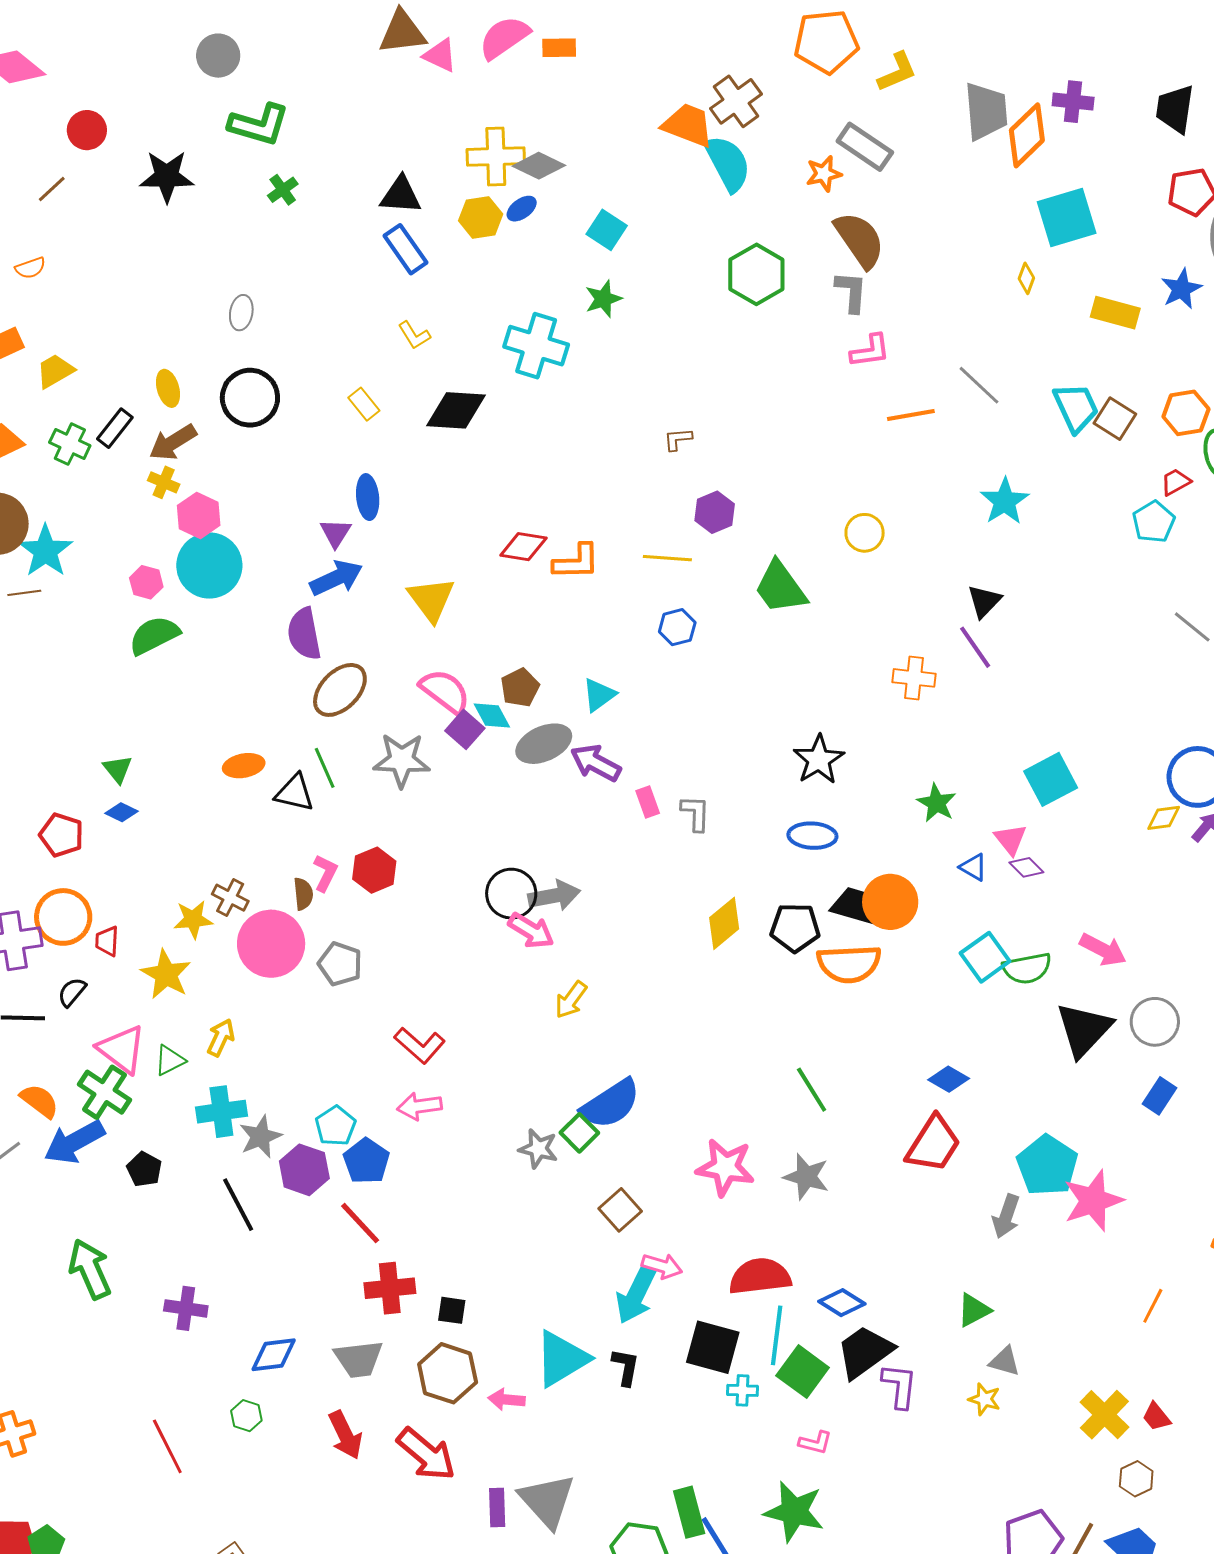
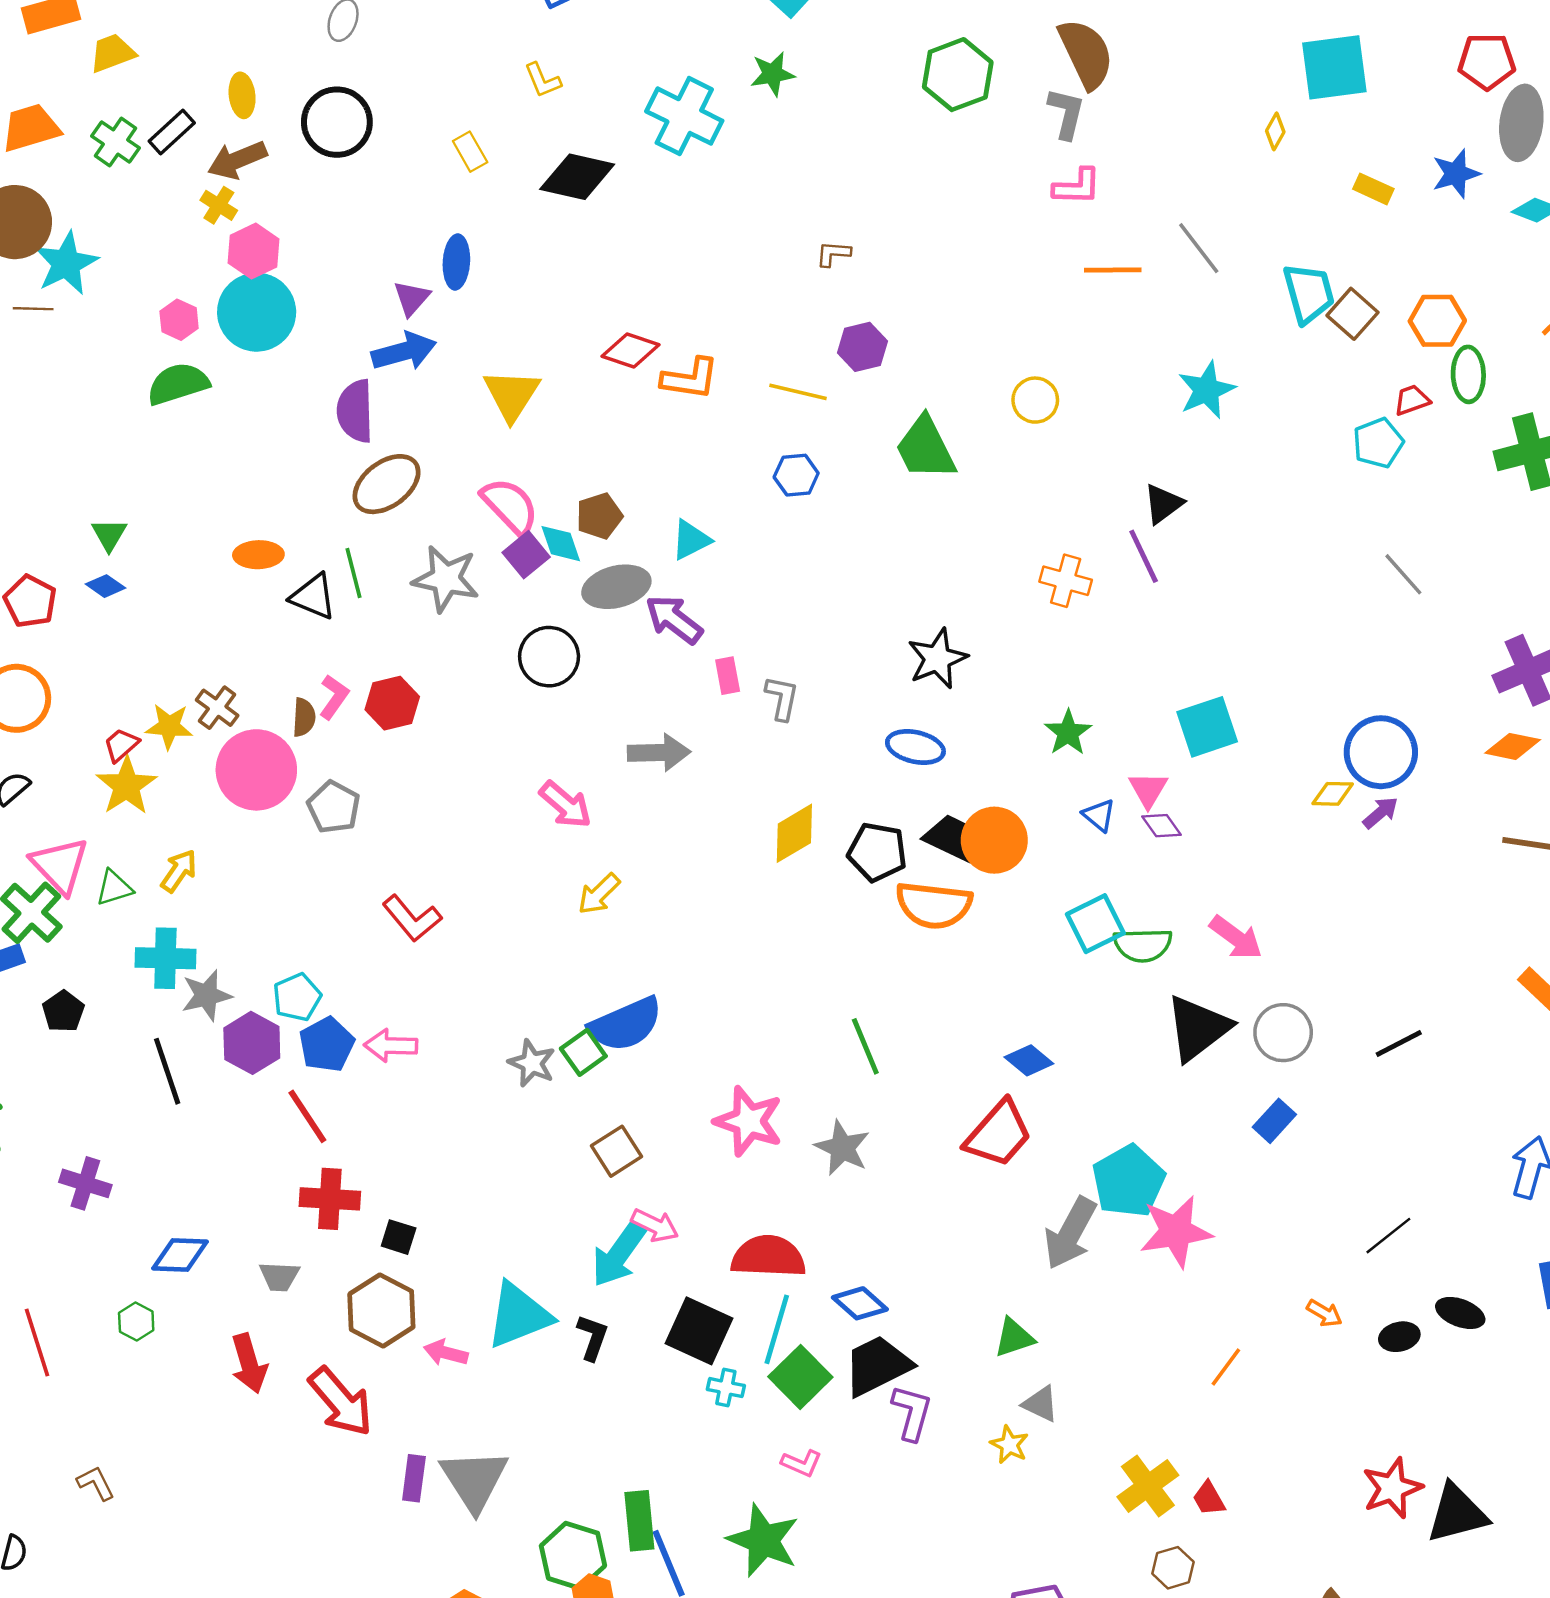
yellow rectangle: (1115, 313) -> (1373, 189), size x0.7
black circle: (511, 894) -> (549, 657), moved
gray arrow: (554, 896) -> (659, 753), moved
red trapezoid: (107, 941) -> (121, 745), moved, turned 36
pink arrow: (419, 1106) -> (391, 1046), moved
gray arrow: (1006, 1216) -> (1070, 1233), size x1.4
gray trapezoid: (359, 1359) -> (279, 1276), size x0.7

